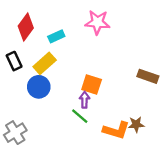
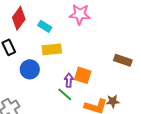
cyan rectangle: (56, 36) -> (45, 26), turned 56
yellow rectangle: (45, 63) -> (52, 49), moved, turned 36
orange square: (92, 85) -> (83, 75), moved

